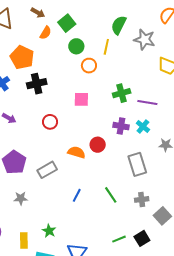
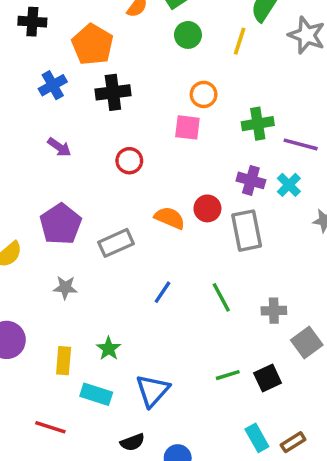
orange circle: (89, 66) -> (204, 94), moved
gray rectangle: (137, 164) -> (247, 231), moved

